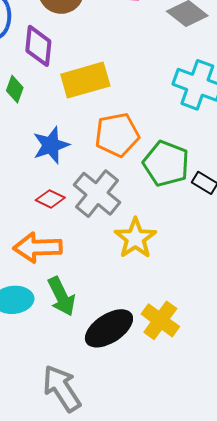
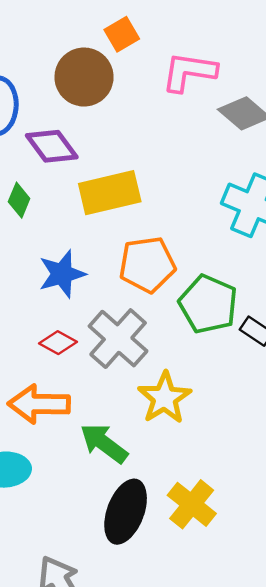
purple diamond: (38, 46) -> (52, 146), turned -45
green arrow: (61, 296) -> (104, 443), moved, turned 150
black ellipse: (109, 328) -> (126, 512), turned -39

